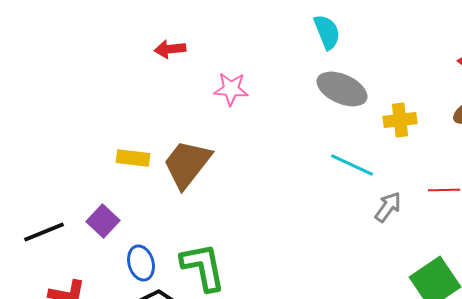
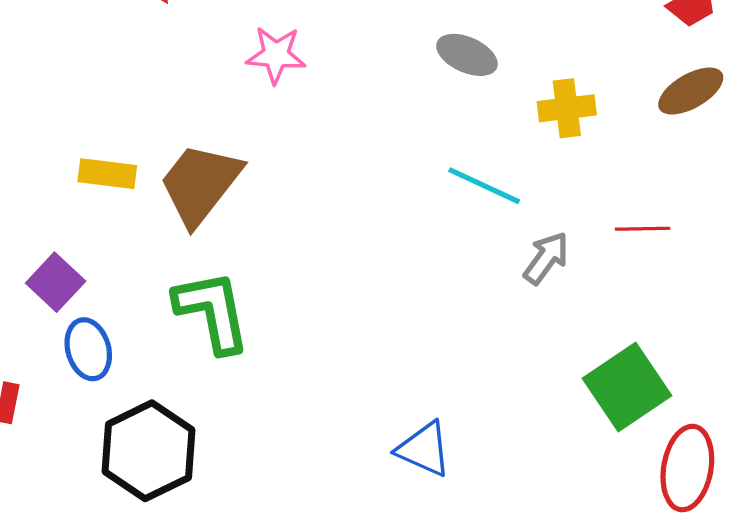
gray ellipse: (342, 89) -> (467, 55), size x0.7
blue ellipse: (141, 263) -> (88, 349), moved
green L-shape: (203, 267) -> (212, 311), moved

